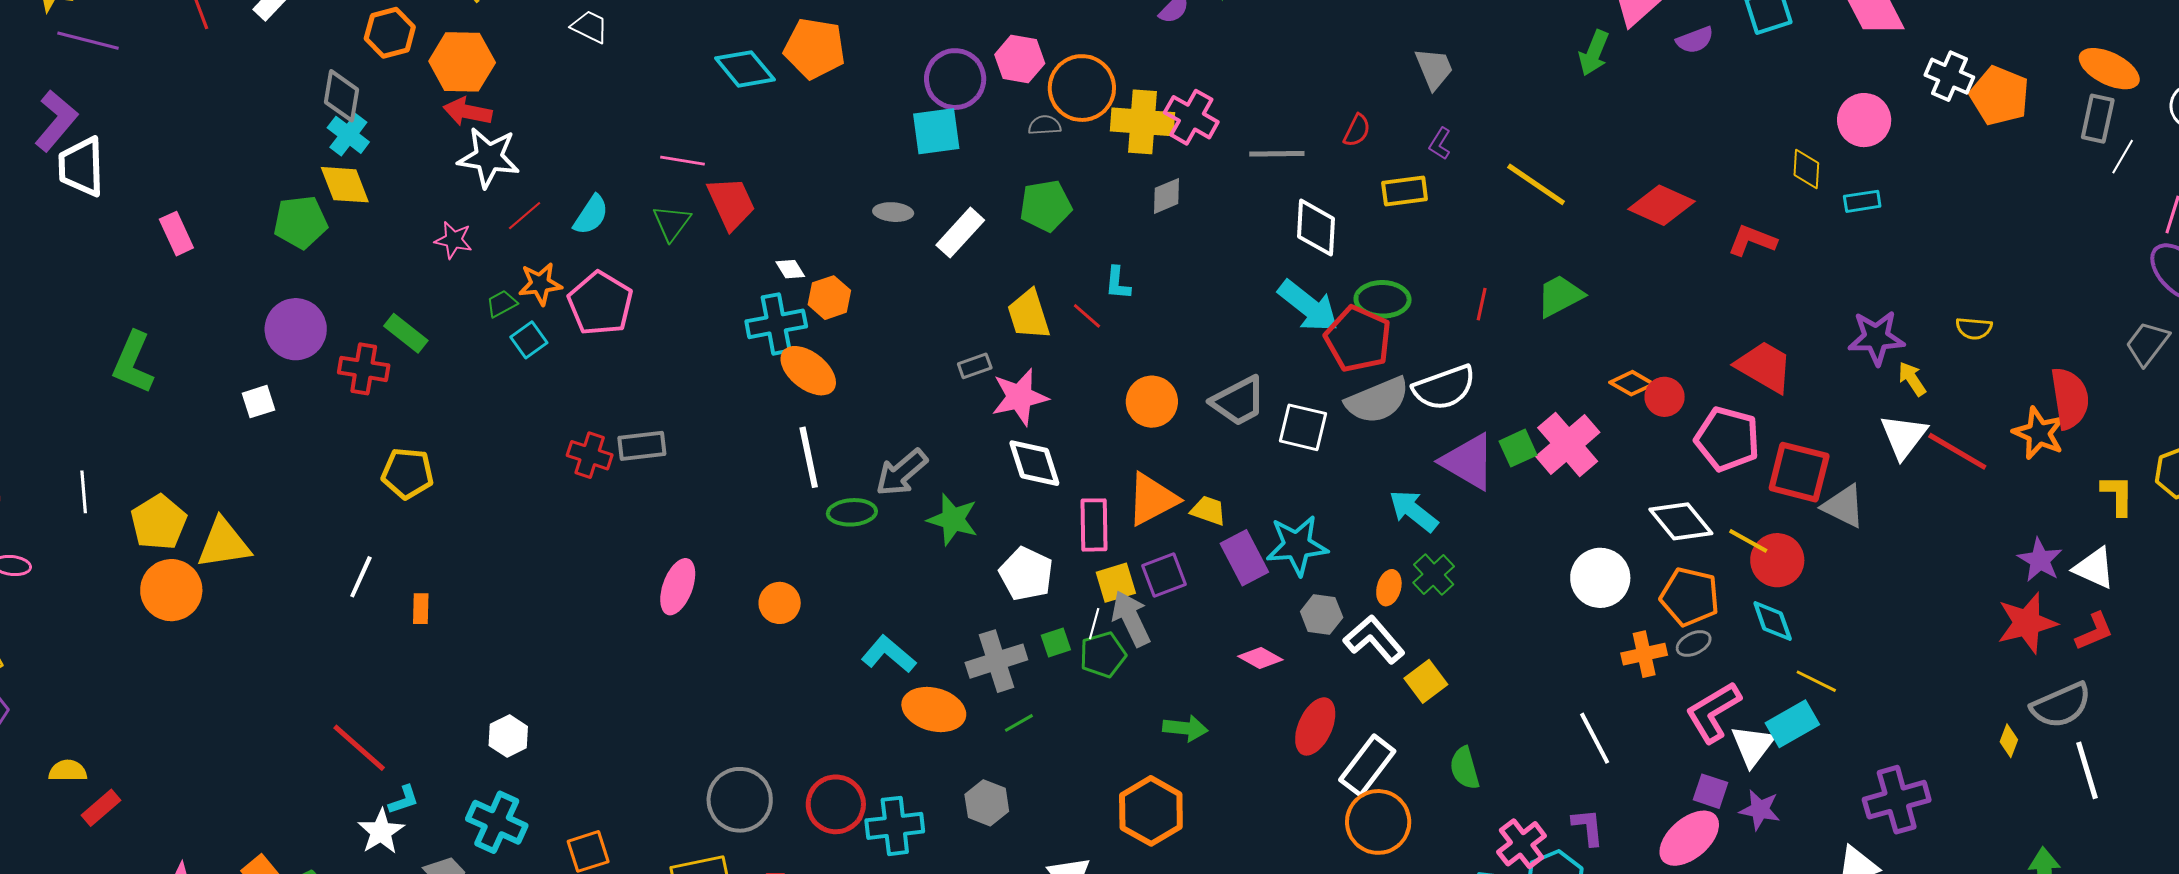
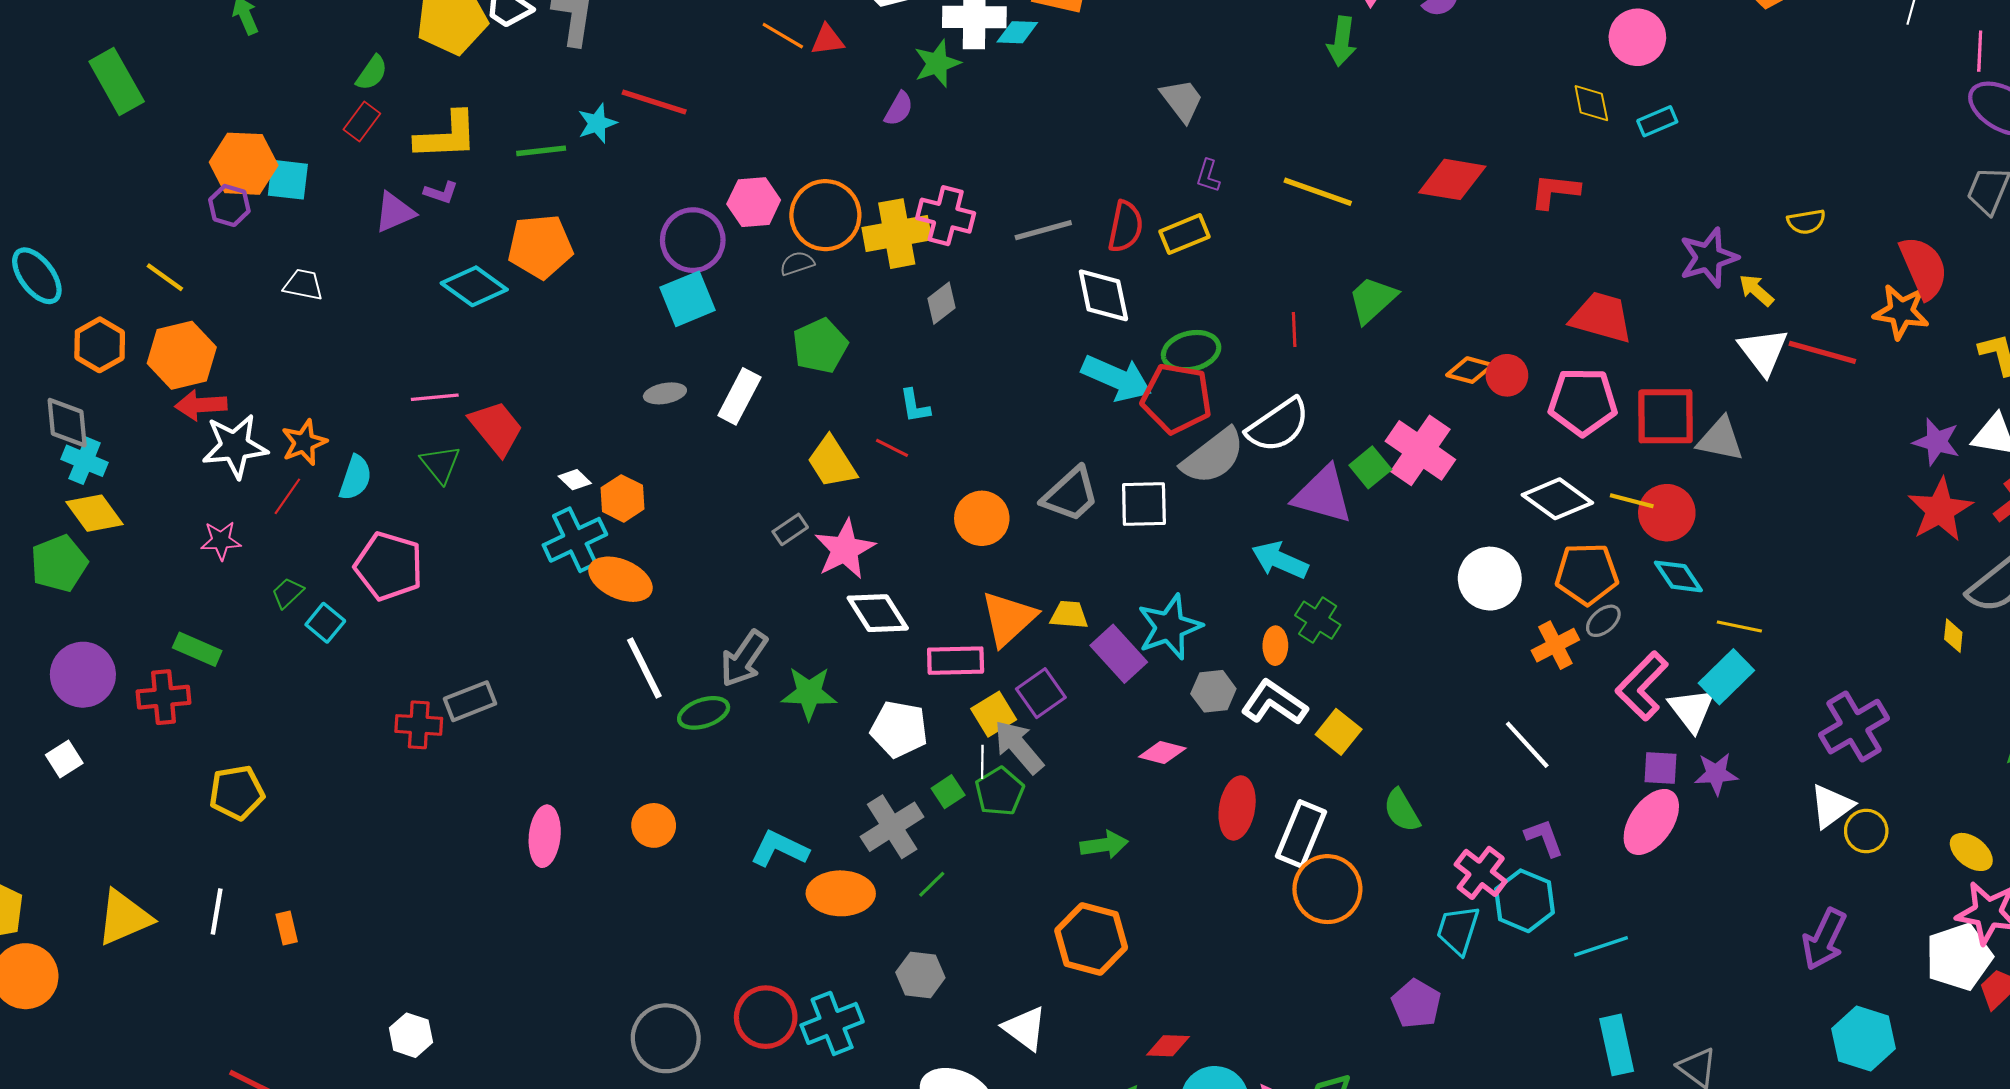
red semicircle: (1357, 130) -> (1125, 227), moved, size x1.4
orange star: (540, 284) -> (304, 442), moved
pink rectangle: (1094, 525) -> (956, 661), turned -76
yellow triangle: (224, 544) -> (124, 918), moved

